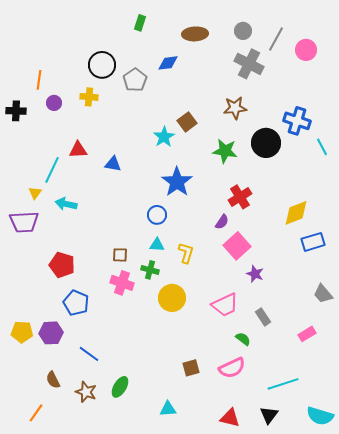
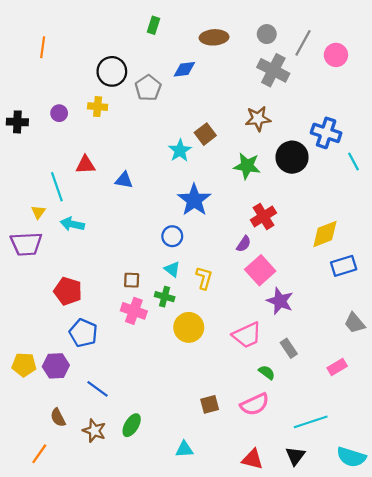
orange line: (39, 80) -> (43, 47), moved
cyan line: (52, 170) -> (57, 187), turned -44
cyan triangle: (157, 245) -> (172, 269), turned 35
purple star: (255, 274) -> (280, 301), size x1.4

